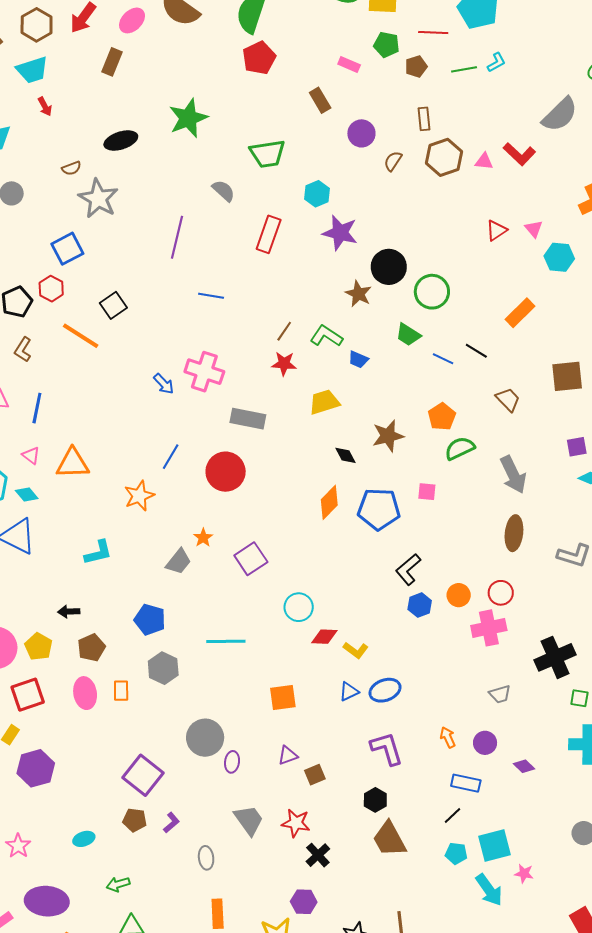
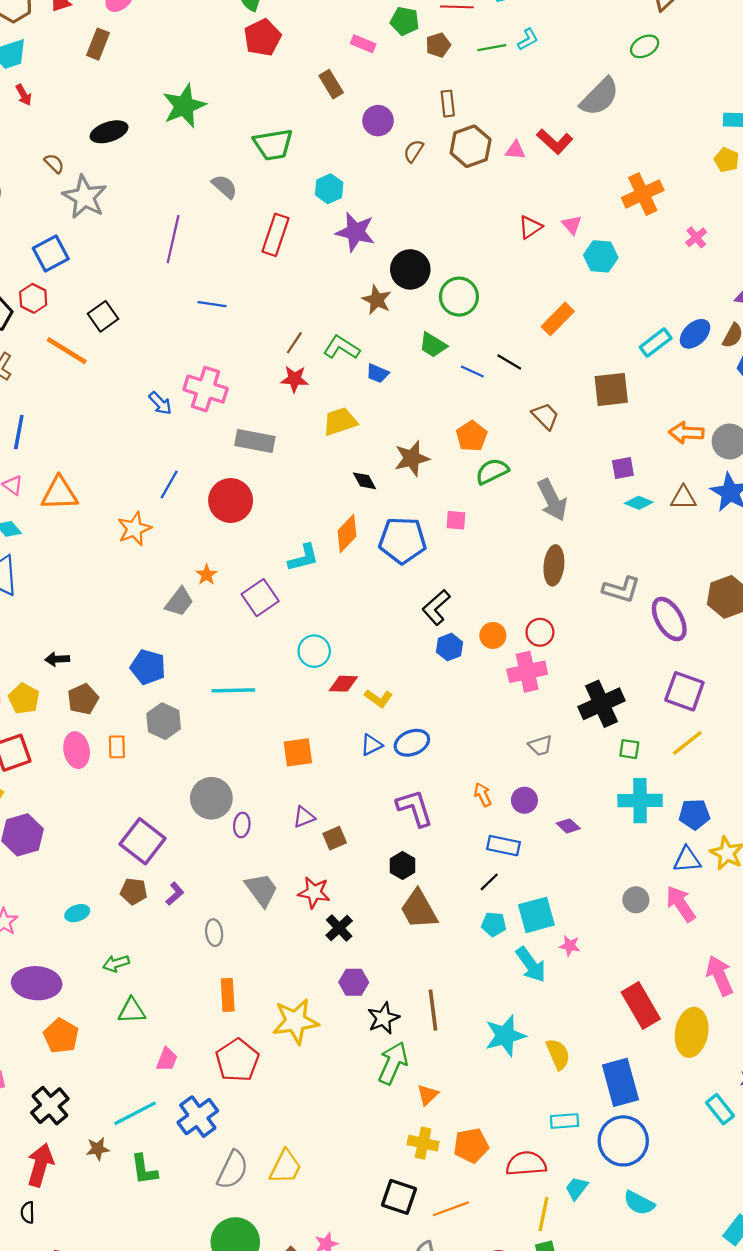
brown semicircle: (71, 168) -> (54, 163), turned -114
cyan L-shape: (98, 553) -> (303, 558), moved
purple hexagon: (304, 902) -> (354, 982), moved

